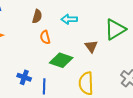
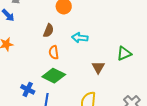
green triangle: (115, 29) -> (124, 53), size x0.7
green diamond: (61, 60) -> (54, 76), moved

